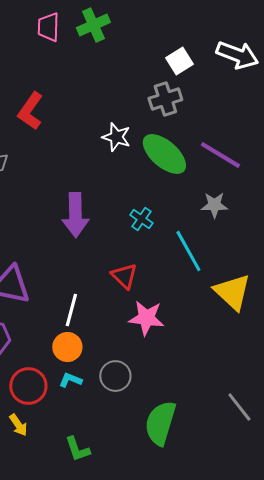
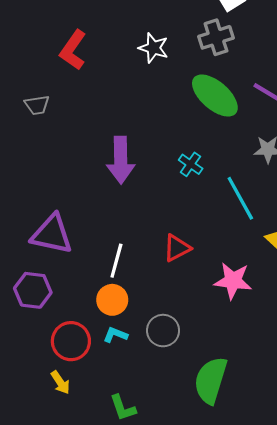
white star: (116, 137) -> (154, 48), moved
red triangle: (124, 276) -> (177, 248), moved, turned 48
pink star: (146, 318) -> (233, 281), moved

